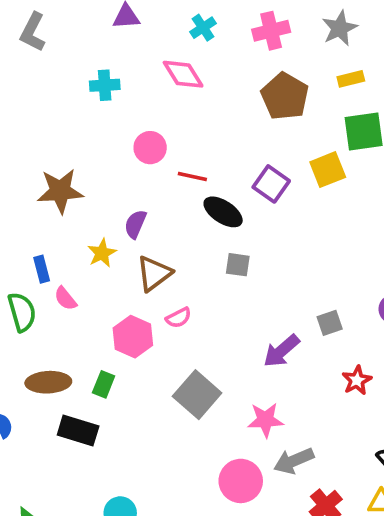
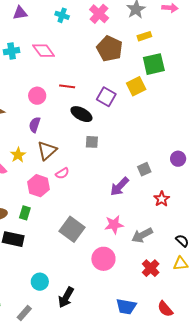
cyan cross: (203, 28) -> (62, 15), turned -32
pink cross: (271, 31) -> (99, 14), turned -30
pink diamond: (183, 74) -> (44, 51), moved
pink circle: (150, 148) -> (37, 96), moved
red line: (192, 176) -> (67, 86), moved
yellow star: (102, 253) -> (18, 155), moved
gray square: (197, 395) -> (72, 229), moved
gray arrow: (294, 461) -> (142, 235), moved

